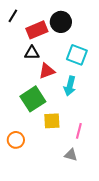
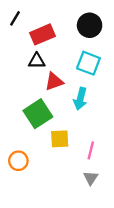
black circle: (61, 22) -> (90, 25), moved
gray triangle: (71, 155) -> (91, 178), moved, turned 48

